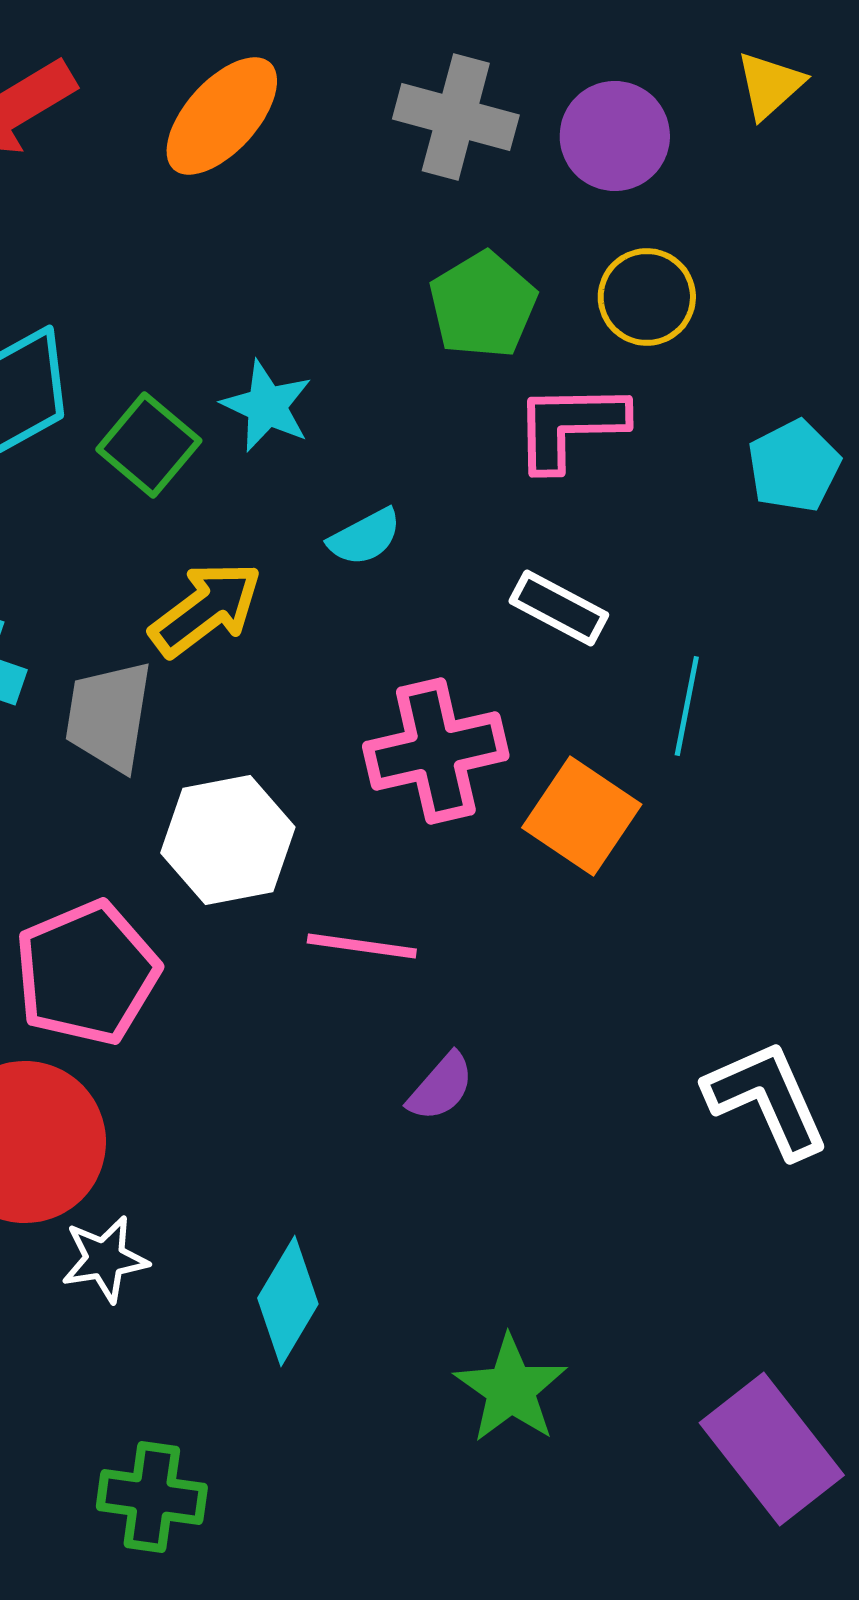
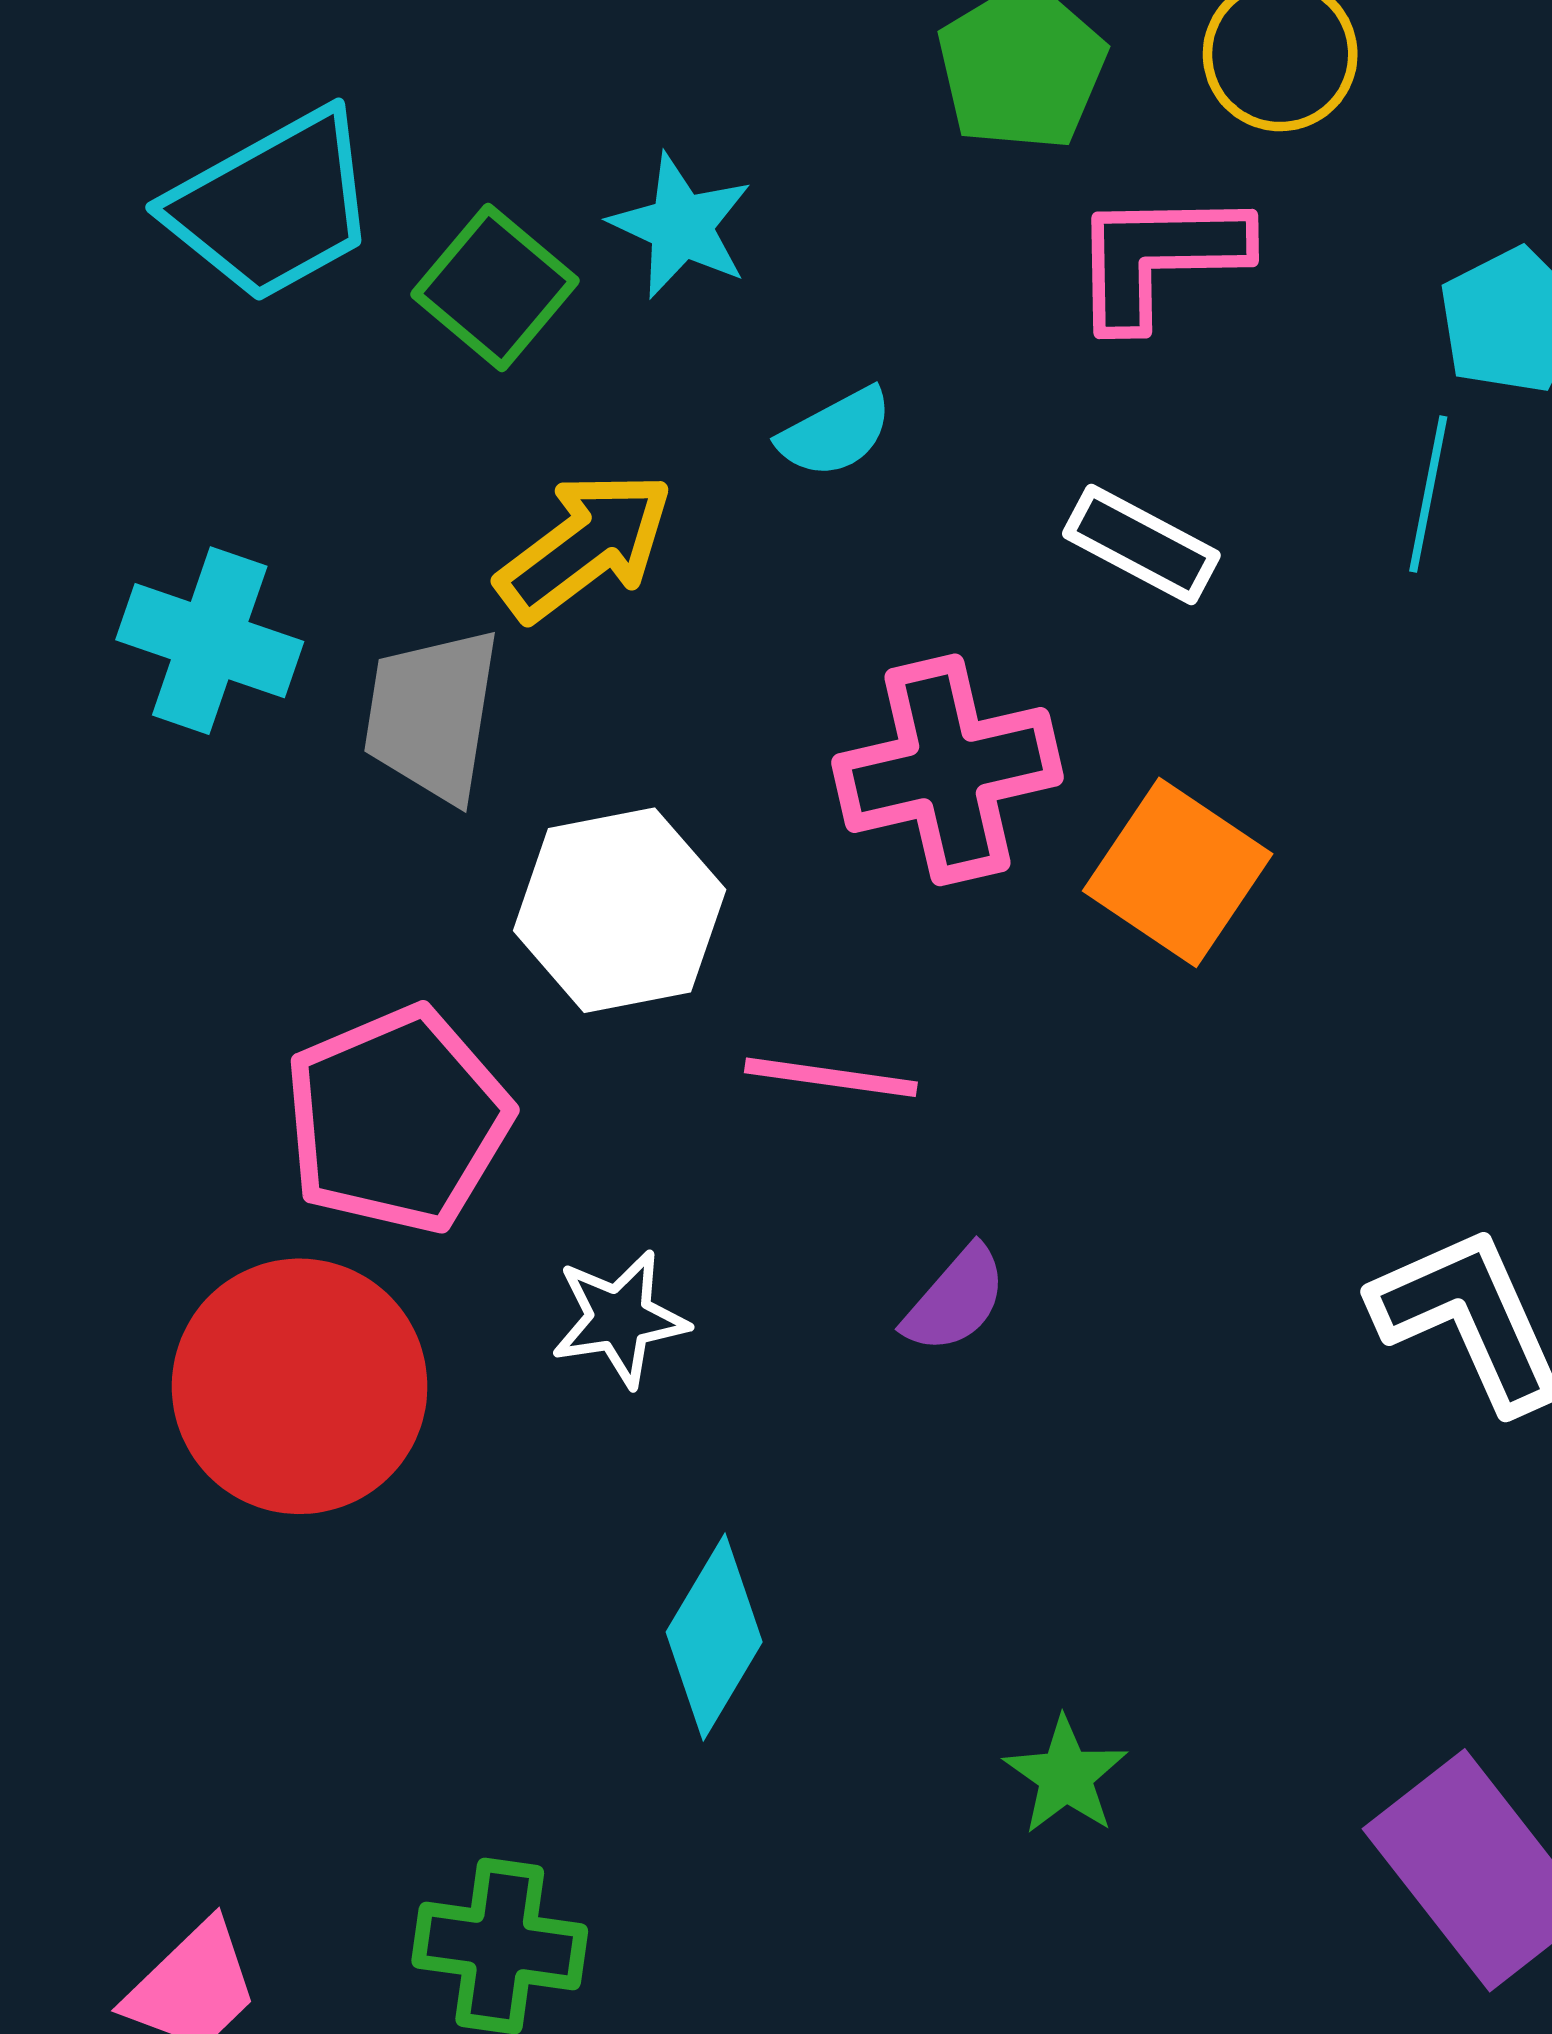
cyan line: (687, 706) -> (1428, 494), moved
white star: (105, 1259) -> (620, 1319), moved
green star: (511, 1389) -> (1066, 1776), size x0.7

